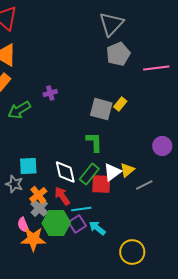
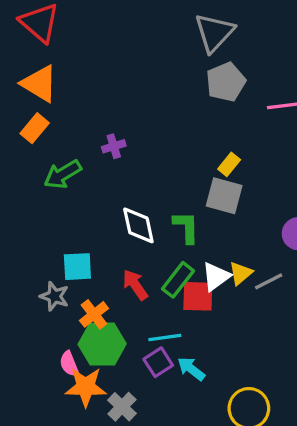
gray square: (101, 109) -> (224, 196), moved
white diamond: (65, 172) -> (138, 225), moved
gray line: (144, 185) -> (269, 281), moved
red arrow: (62, 196) -> (135, 285), moved
gray cross: (39, 208) -> (122, 407), moved
green hexagon: (56, 223) -> (102, 344), moved

